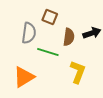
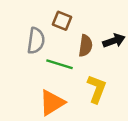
orange triangle: (24, 77) -> (52, 103), moved

